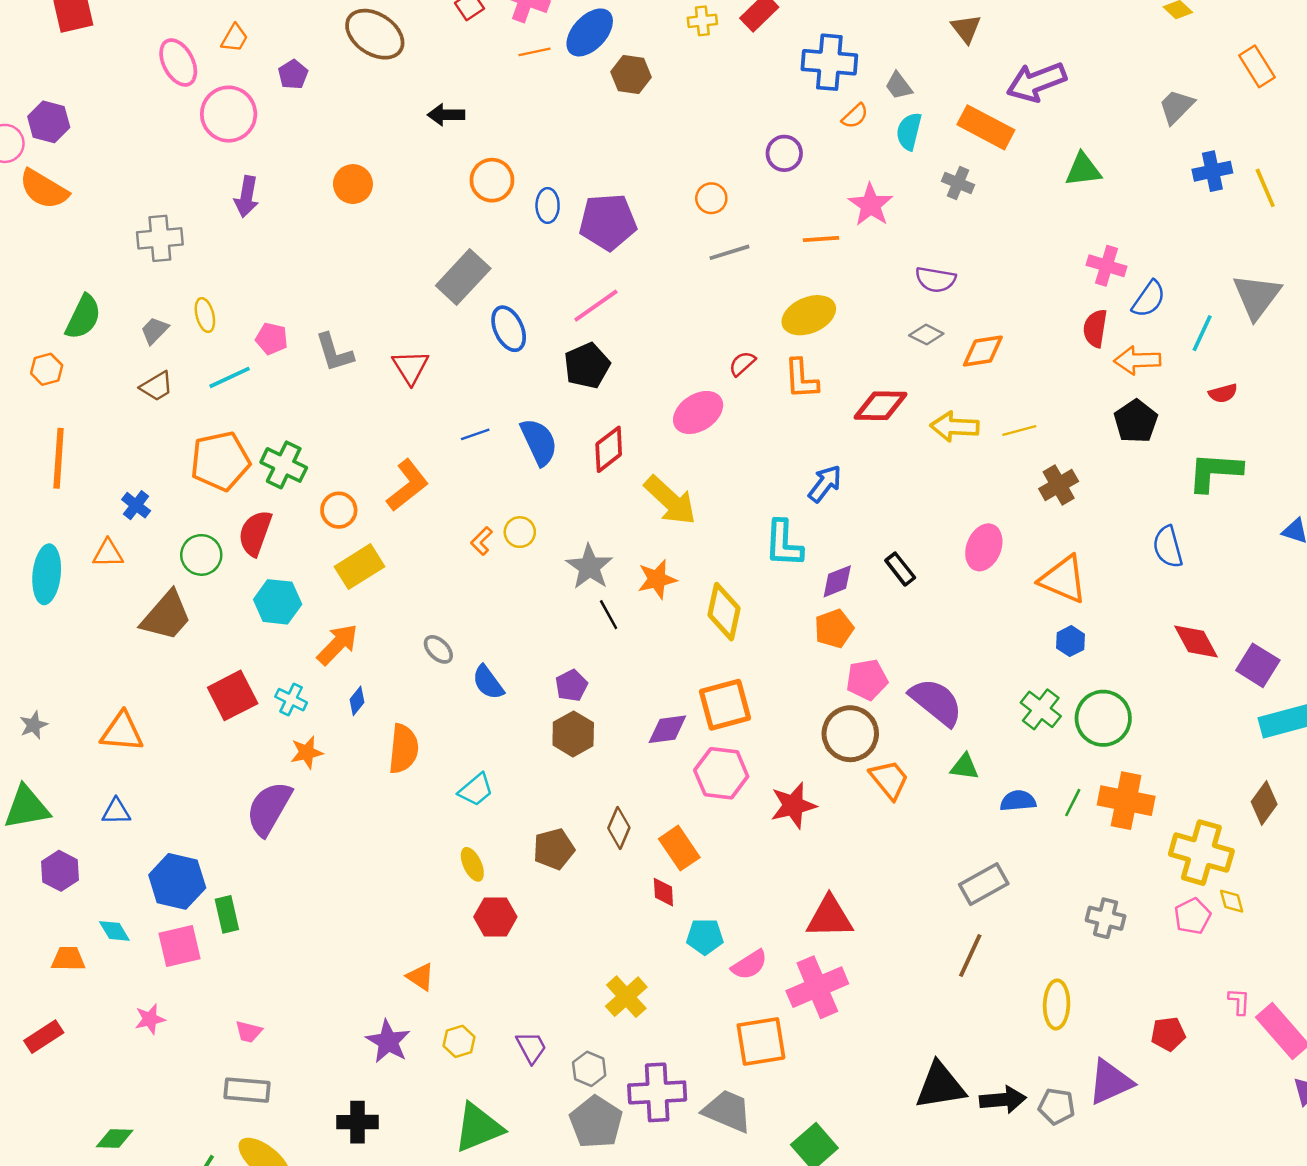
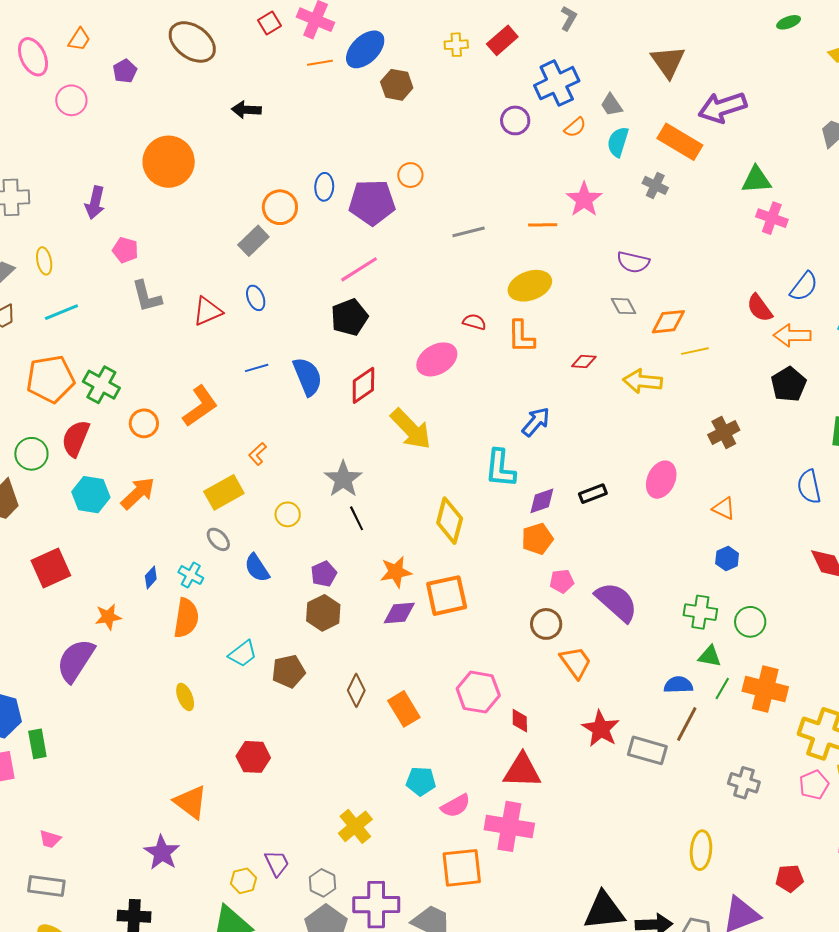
brown triangle: (966, 29) -> (668, 62), size x1.4
blue cross: (829, 62) -> (557, 83), turned -33
pink circle: (229, 114) -> (71, 100), size x0.7
purple circle: (784, 153) -> (515, 120), moved
orange circle: (492, 180) -> (280, 207), moved
orange circle: (353, 184) -> (169, 162), size x1.6
purple arrow: (247, 197) -> (95, 203), moved
orange circle: (711, 198) -> (410, 175), moved
pink cross: (1106, 266) -> (772, 218), moved
gray rectangle: (463, 277) -> (253, 241), size x0.7
red semicircle: (1095, 328) -> (760, 308), turned -48
blue ellipse: (509, 329) -> (256, 298), moved, size x0.7
gray diamond: (926, 335) -> (624, 306), turned 32
pink pentagon: (272, 339) -> (125, 250), moved
red semicircle: (742, 364) -> (474, 322), turned 55
red triangle: (411, 367) -> (207, 311), turned 36
red diamond: (880, 406) -> (584, 361), size x0.6
yellow line: (1019, 431) -> (695, 351), moved
yellow circle: (520, 532) -> (288, 514), moved
yellow rectangle: (360, 567) -> (224, 492), moved
black rectangle: (900, 569) -> (593, 494), turned -76
orange star: (657, 579) -> (396, 572), moved
orange triangle: (1063, 579) -> (724, 508), size x0.6
orange arrow: (338, 644) -> (138, 493), moved
pink pentagon: (867, 680) -> (562, 581), size x0.7
cyan cross: (291, 700) -> (191, 575), moved
green cross: (1041, 709) -> (700, 612), turned -32
green circle: (1103, 718) -> (750, 622), size x0.7
brown circle: (850, 734) -> (546, 624), size x0.7
green triangle: (965, 767) -> (710, 656), moved
pink hexagon: (721, 773) -> (478, 692), moved
red star: (793, 805) -> (601, 729), moved, turned -30
brown pentagon: (554, 849) -> (288, 671), moved
yellow ellipse: (472, 864) -> (185, 697), moved
gray rectangle: (984, 884) -> (647, 750), turned 42
red diamond: (663, 892) -> (520, 721), moved
brown line: (970, 955) -> (687, 724), moved
orange triangle: (421, 977) -> (191, 802), size x1.5
pink cross: (817, 987) -> (509, 826), turned 30
yellow hexagon: (459, 1041) -> (244, 881), moved

